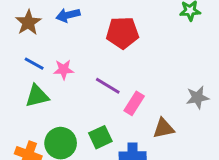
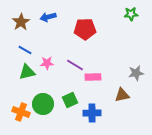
pink star: (64, 70) -> (47, 63), moved
pink rectangle: (134, 103) -> (93, 77), turned 56
brown triangle: (164, 128) -> (122, 95), moved

